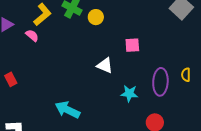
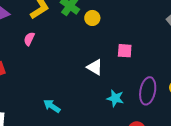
pink semicircle: (32, 35) -> (29, 39), moved, turned -112
cyan arrow: (67, 110) -> (52, 106), size x0.7

